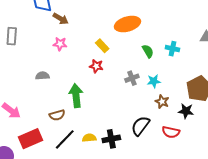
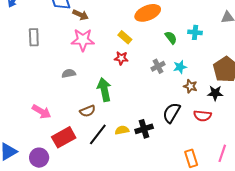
pink star: (60, 44) -> (83, 40), size x1.6

